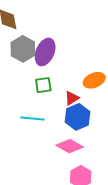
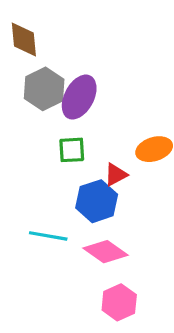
blue hexagon: (77, 117) -> (97, 201), moved
cyan line: (33, 119) -> (48, 236), moved

